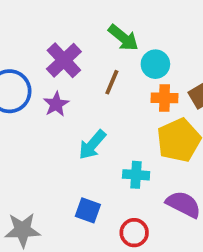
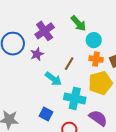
brown line: (112, 82) -> (69, 64), moved
cyan arrow: (92, 145) -> (53, 79), turned -102
cyan cross: (136, 175) -> (75, 98), size x1.5

